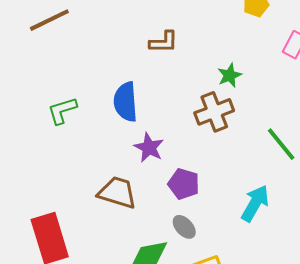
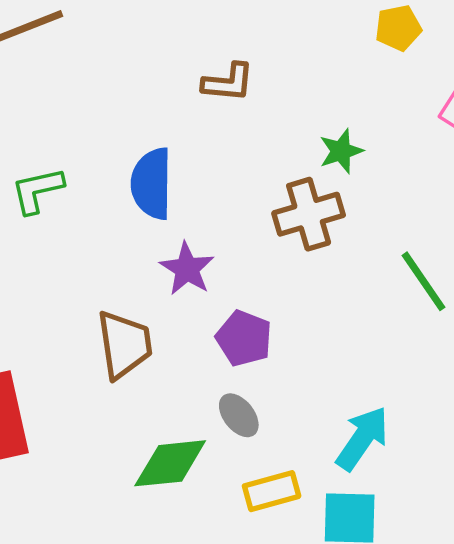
brown trapezoid: (117, 193) -> (124, 345), turned 60
cyan arrow: (255, 203) -> (362, 438), moved

